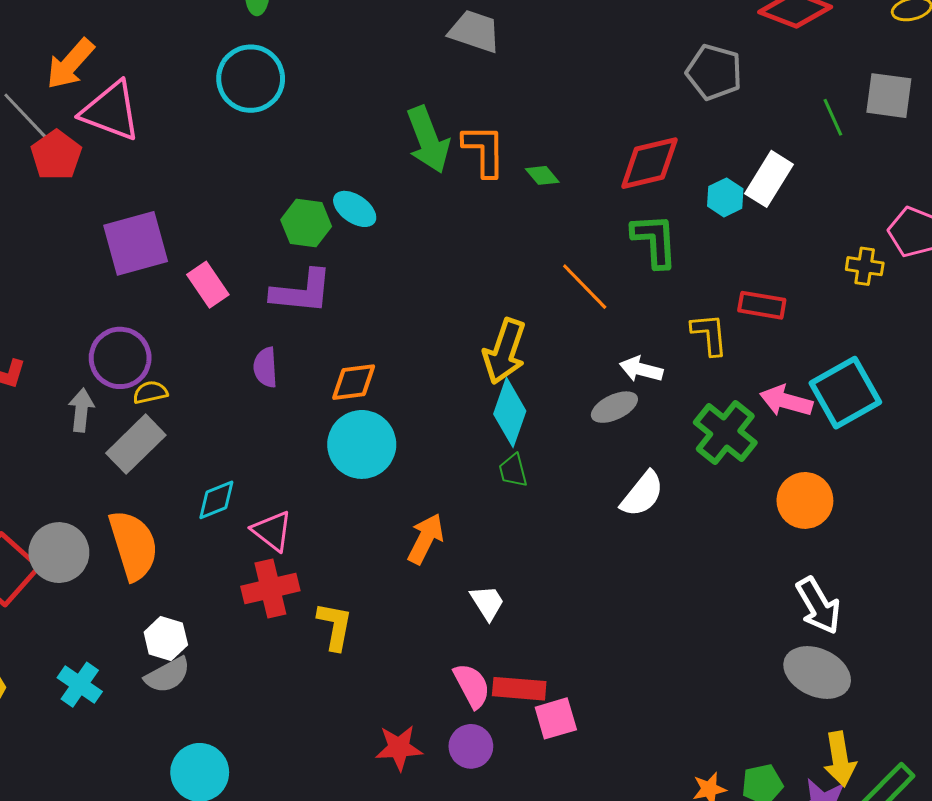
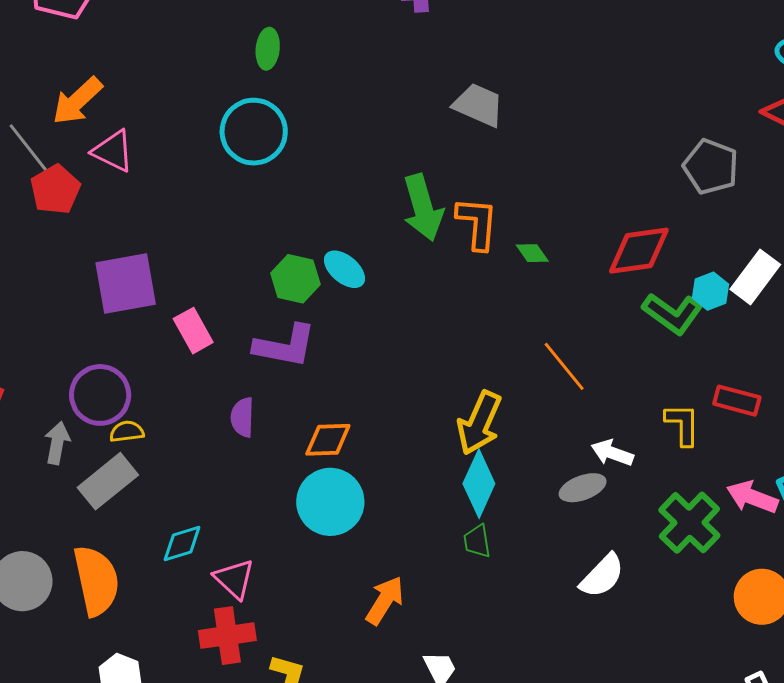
pink triangle: (111, 111) -> (113, 151), size x0.7
green L-shape: (655, 240) -> (673, 314), moved, turned 124

